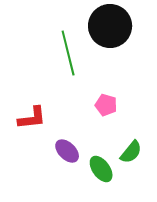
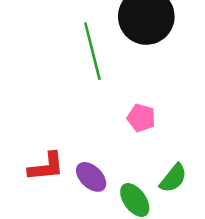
red L-shape: (32, 118) -> (46, 167), moved

